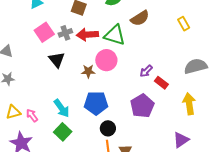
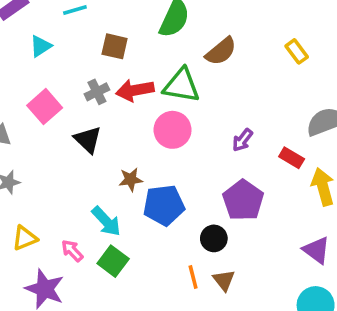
pink square: (44, 32) -> (45, 107), moved
brown star: (88, 71) -> (131, 179), moved
red rectangle: (161, 83) -> (292, 158), moved
pink arrow: (32, 115) -> (72, 251), moved
black circle: (108, 128) -> (214, 238), moved
purple triangle: (181, 140) -> (316, 250), turned -42

